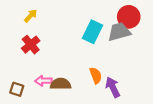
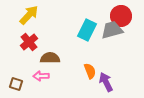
yellow arrow: (31, 16) -> (29, 15), size x1.5
brown semicircle: (61, 84) -> (50, 58), moved

